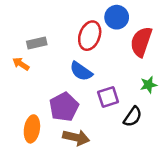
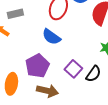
purple square: (108, 97) -> (73, 69), moved, turned -30

